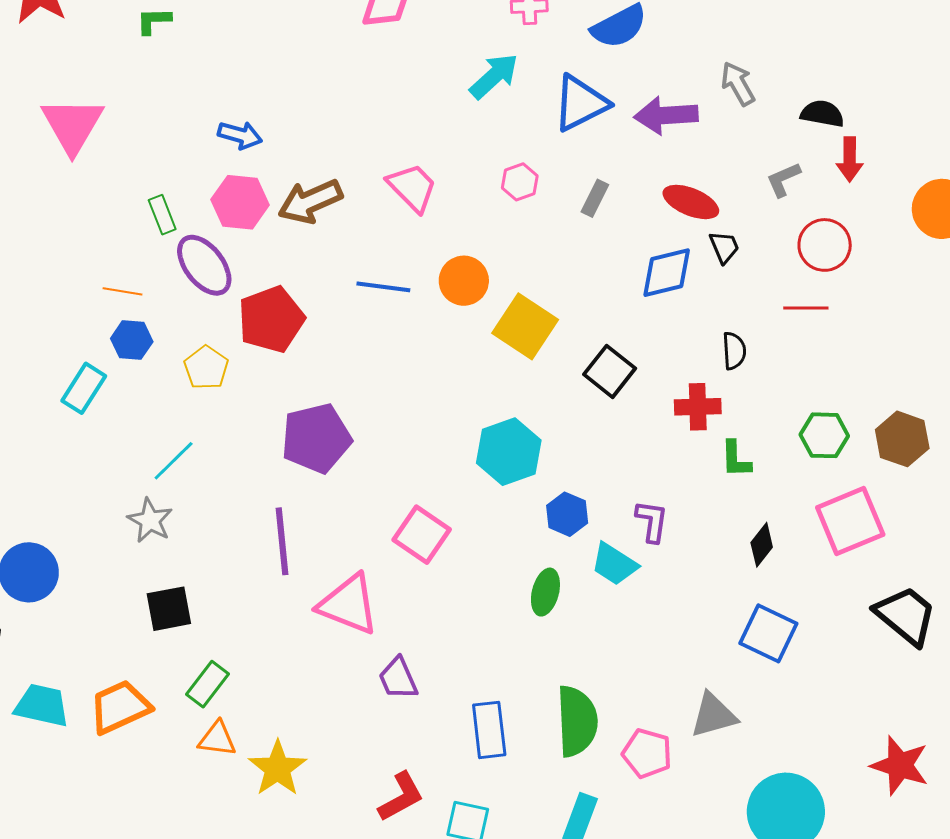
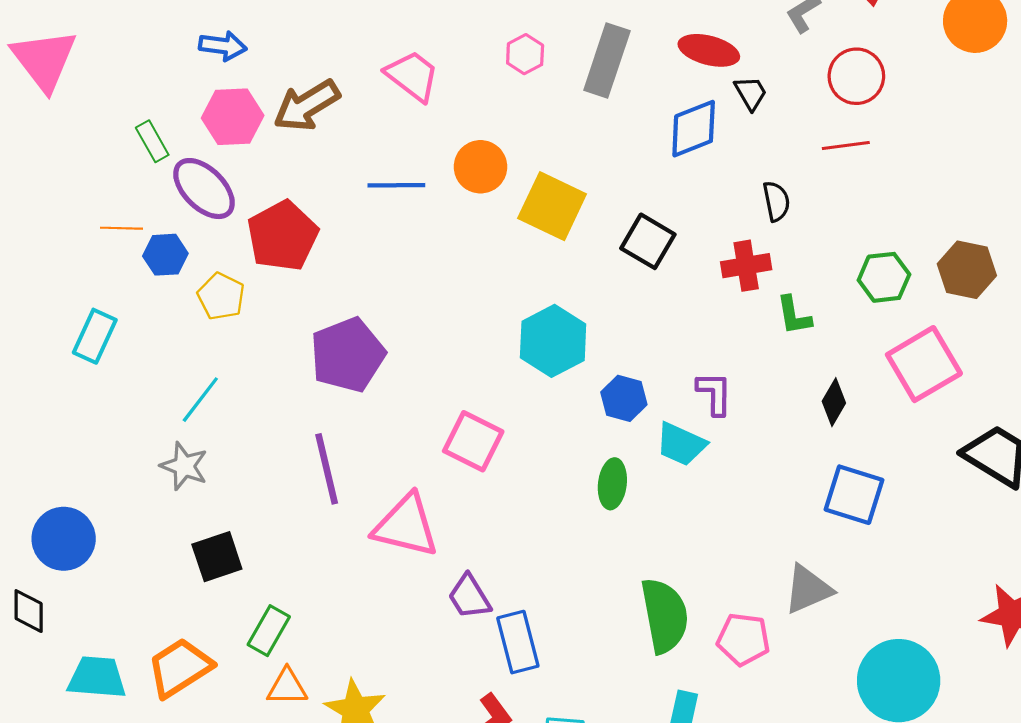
gray rectangle: (595, 198) -> (607, 61), size x1.8
blue hexagon: (132, 340) -> (165, 255), moved
blue rectangle: (489, 730) -> (518, 642), moved

